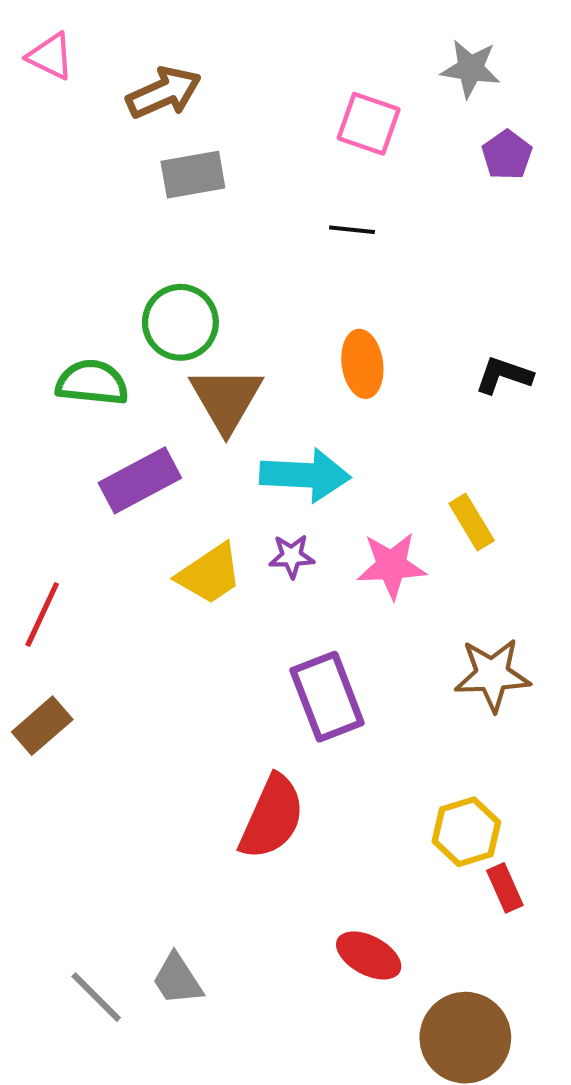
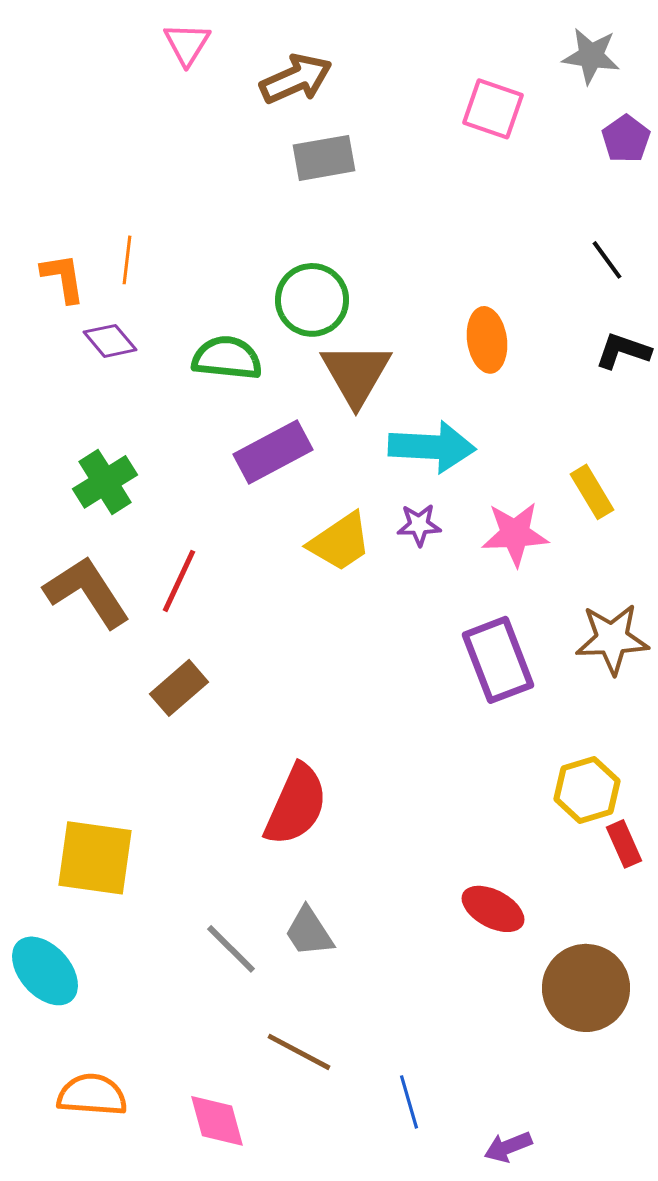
pink triangle: (50, 56) -> (187, 44), turned 36
black line: (352, 230) -> (607, 260), moved, turned 48
purple rectangle: (327, 697) -> (498, 660), moved
red semicircle: (272, 817) -> (296, 805), moved

